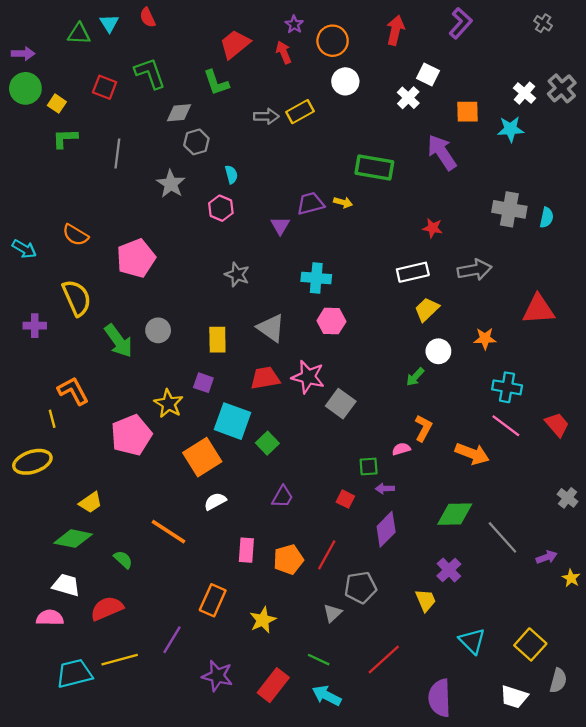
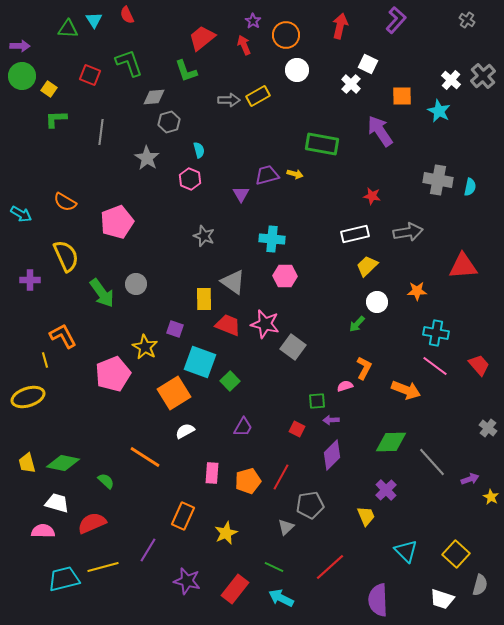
cyan star: (511, 129) -> (439, 111), turned 30
yellow rectangle: (217, 340) -> (204, 299), moved
red trapezoid: (265, 378) -> (228, 325), turned 32
yellow trapezoid: (91, 503) -> (27, 463), moved, turned 110

